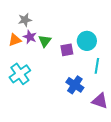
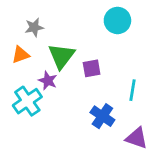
purple star: (30, 37) -> (48, 81), moved
green triangle: (45, 41) -> (61, 56), size x1.5
cyan circle: (87, 41) -> (117, 20), moved

